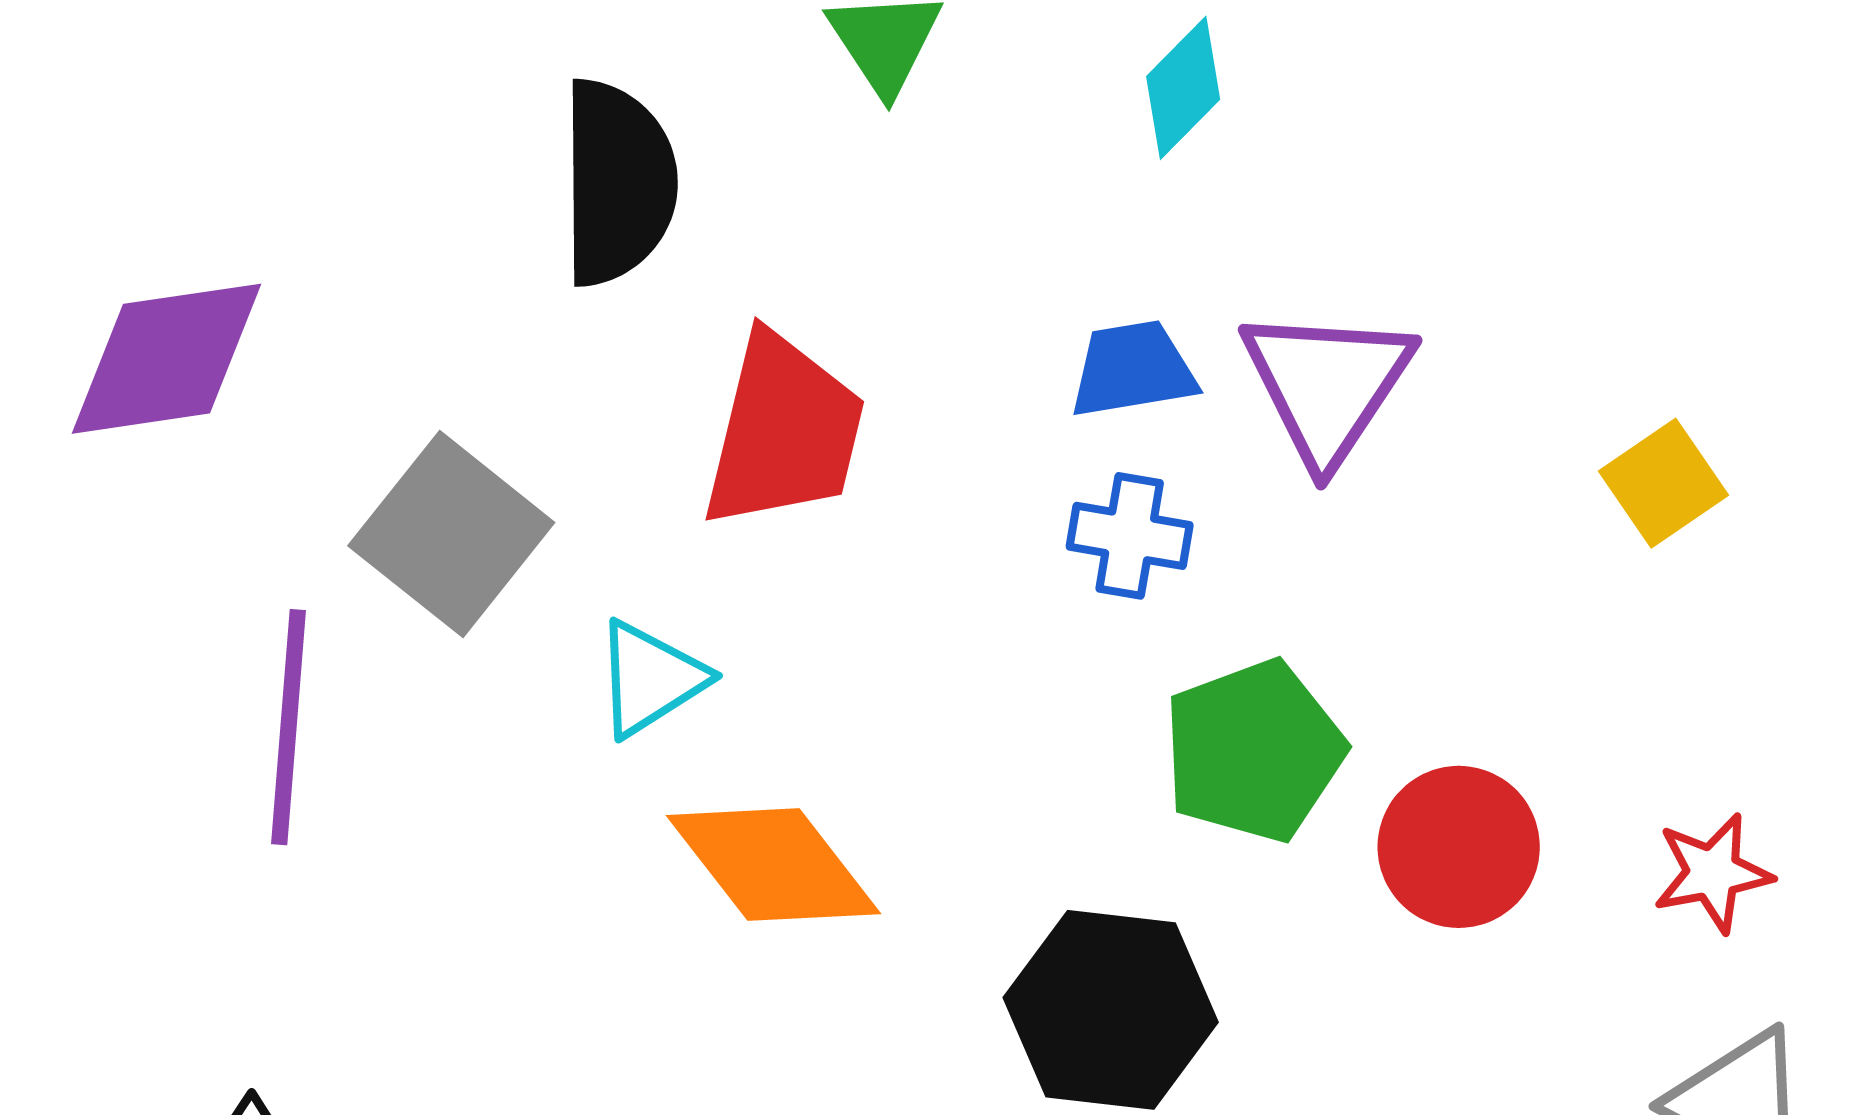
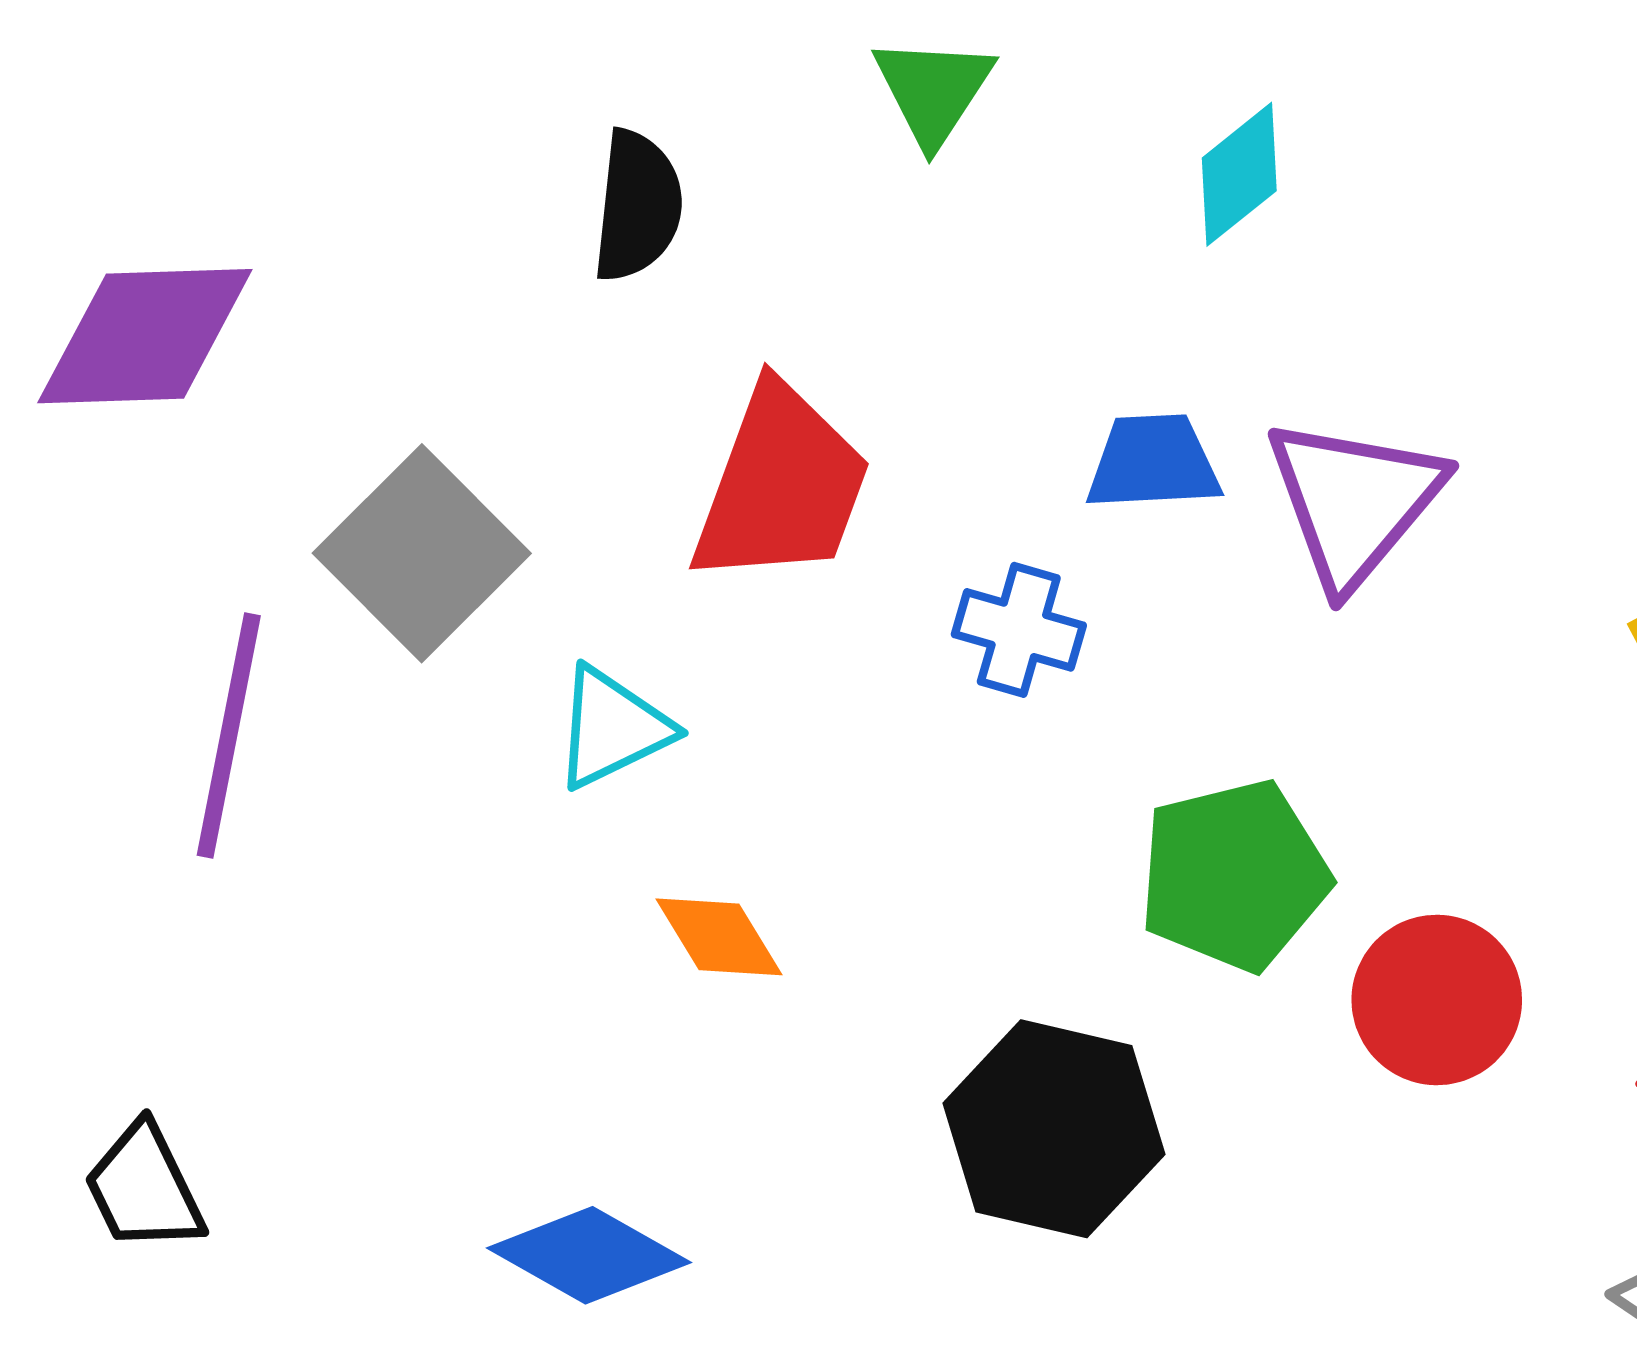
black semicircle: (618, 183) -> (637, 206), size x0.7
blue cross: (1130, 536) -> (1019, 630), moved
orange diamond: (774, 865) -> (719, 937), size x0.6

